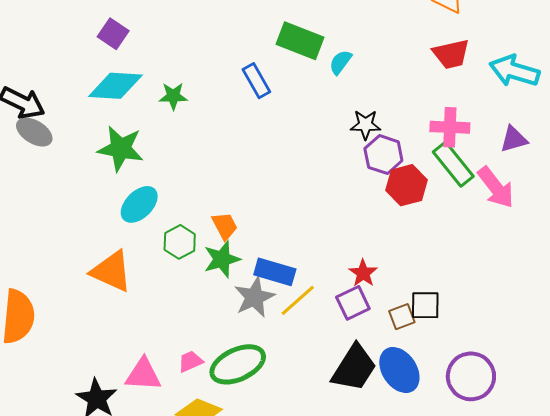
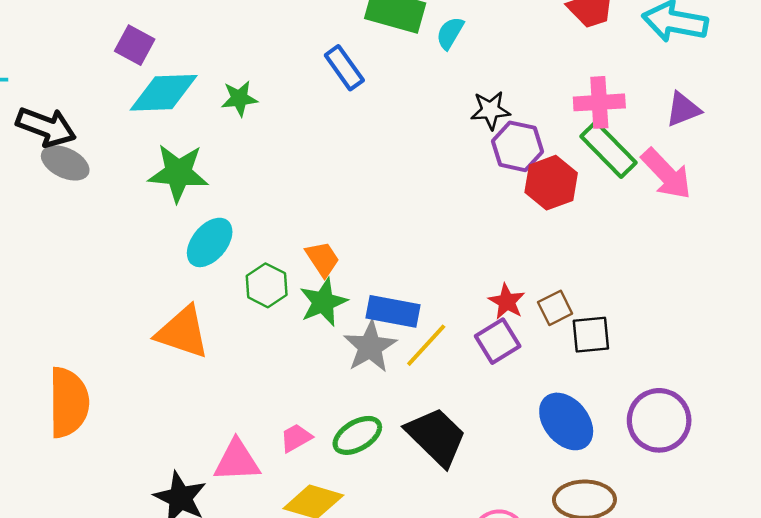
purple square: (113, 34) -> (135, 45), moved
brown square: (402, 317) -> (555, 308), moved
green ellipse: (238, 364) -> (357, 435), size x0.7
black trapezoid: (354, 368) -> (436, 437), moved, turned -72

